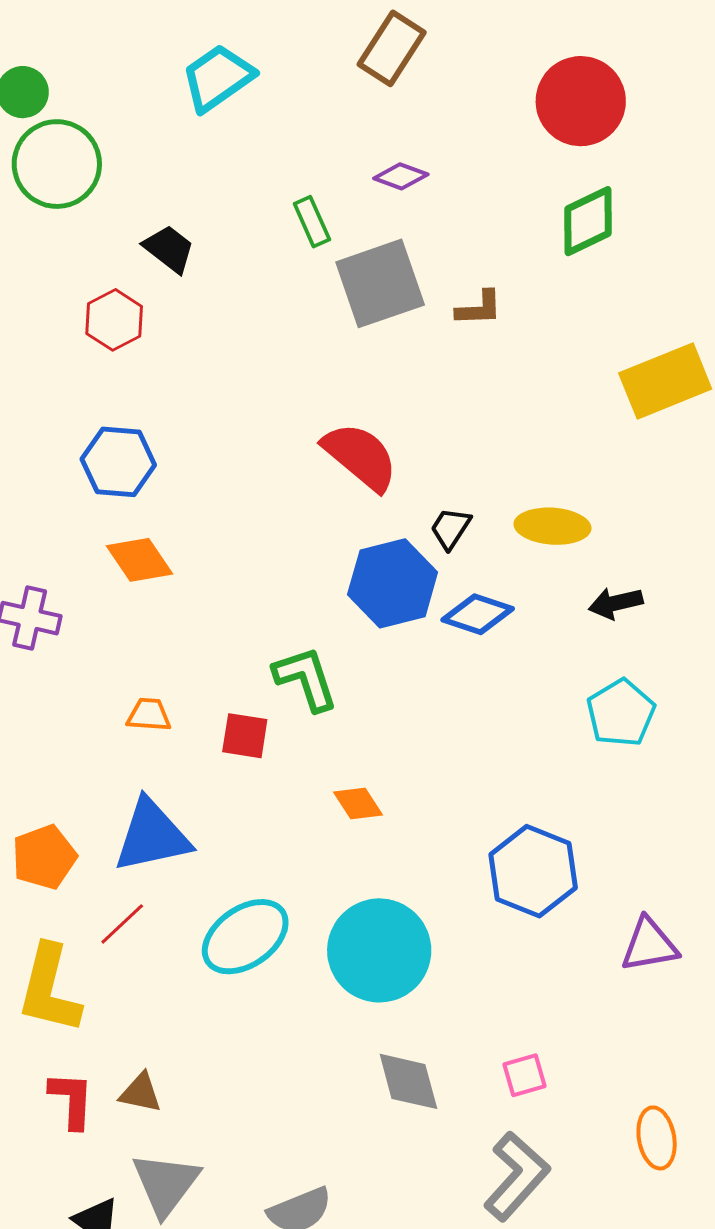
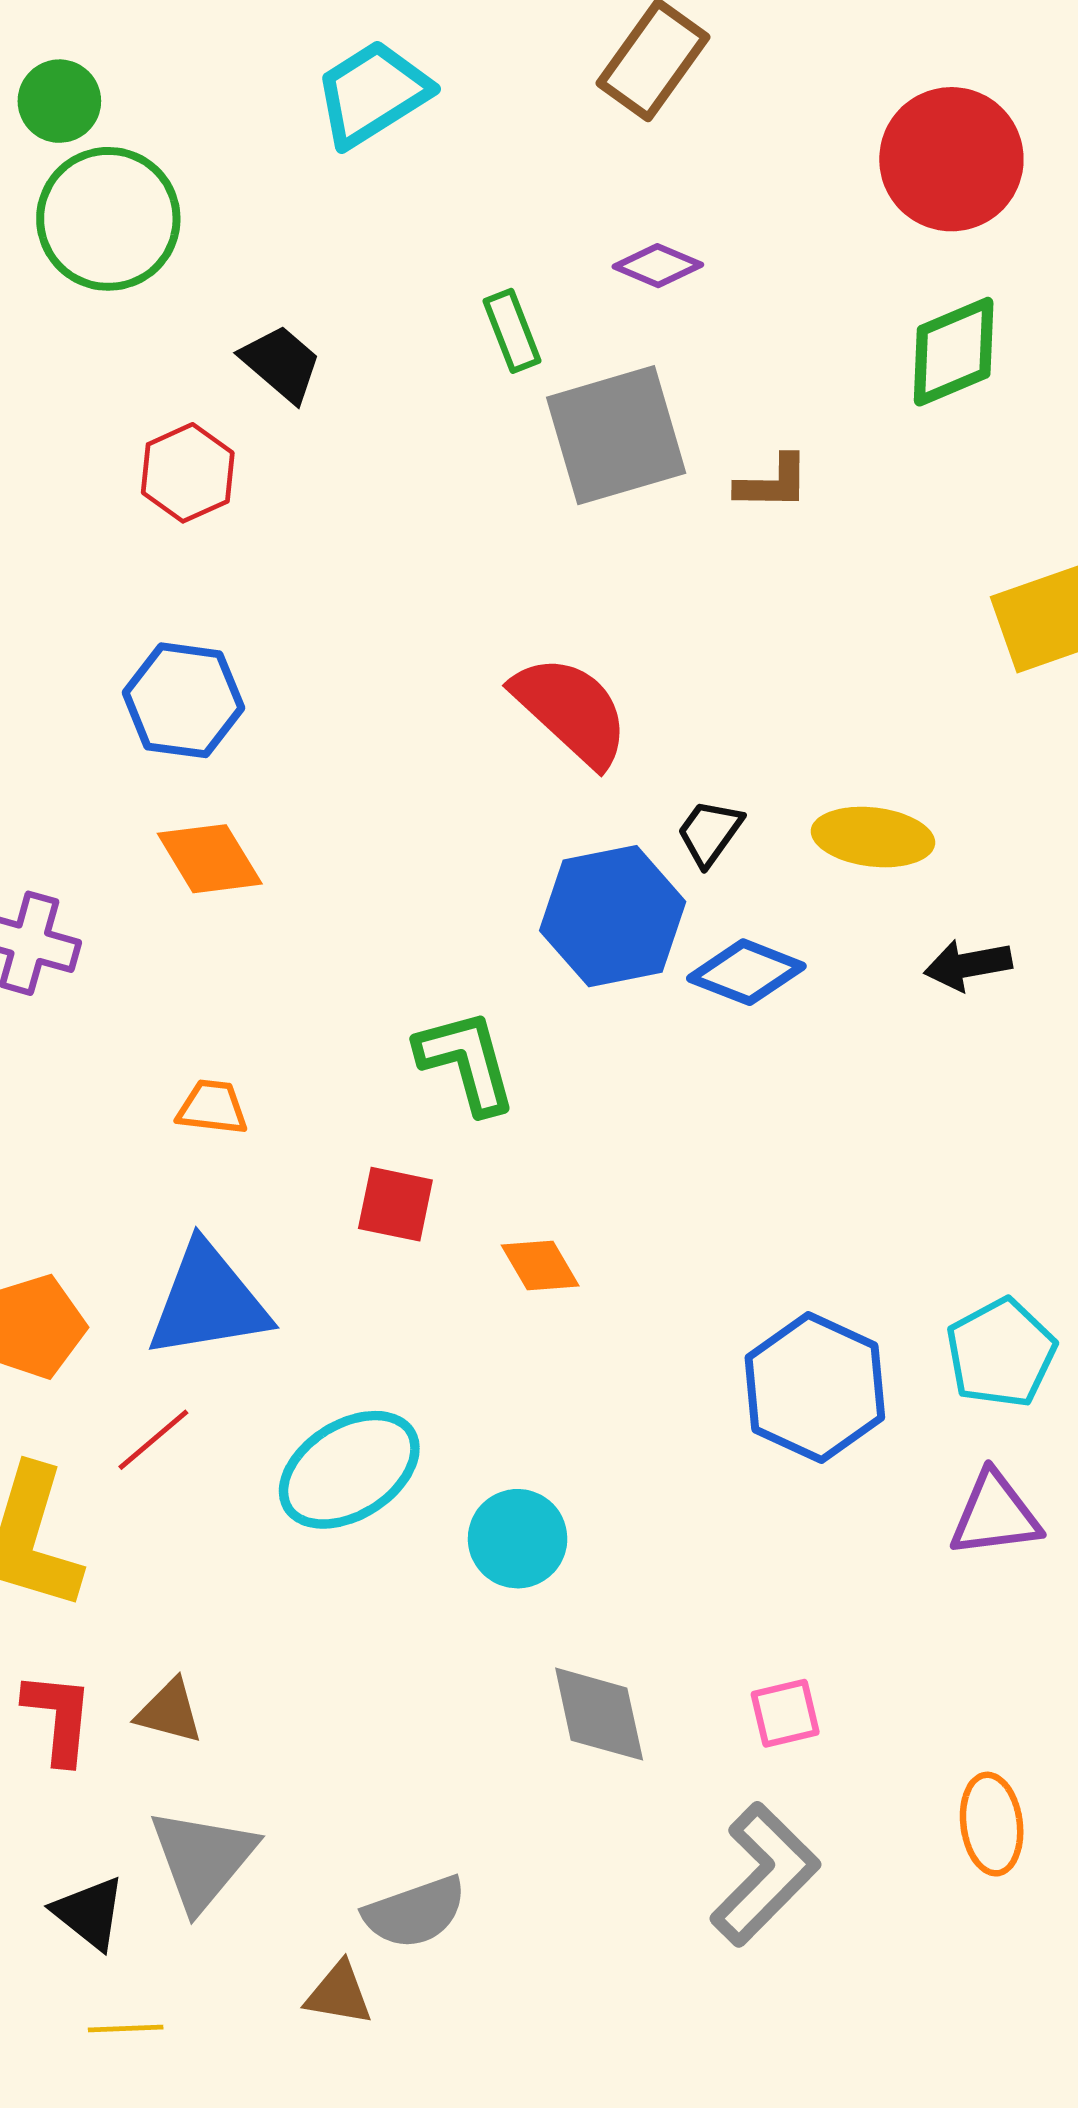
cyan pentagon: (621, 713) -> (1001, 1353), moved
red square: (245, 736) -> (395, 1204), moved
cyan circle: (379, 950) -> (518, 1539), moved, size x0.6

